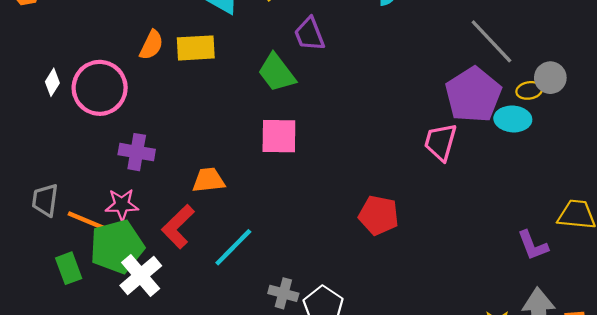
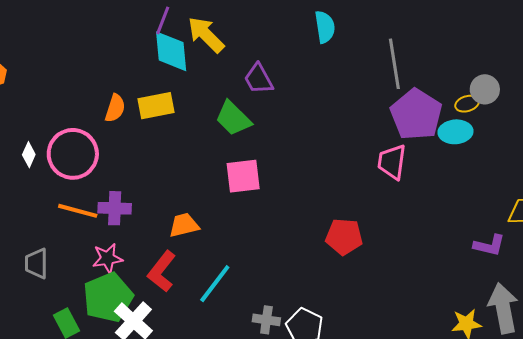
gray line: (491, 41) -> (394, 64), moved, turned 42
orange line: (88, 221) -> (78, 211), moved
purple L-shape: (533, 245) -> (489, 245), turned -48

